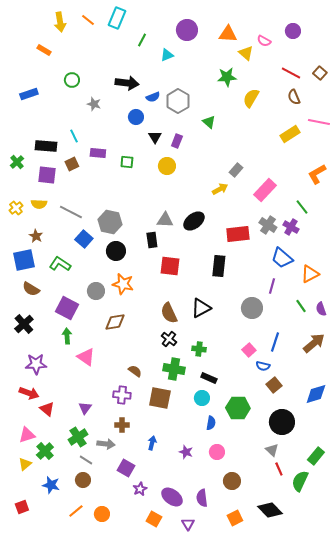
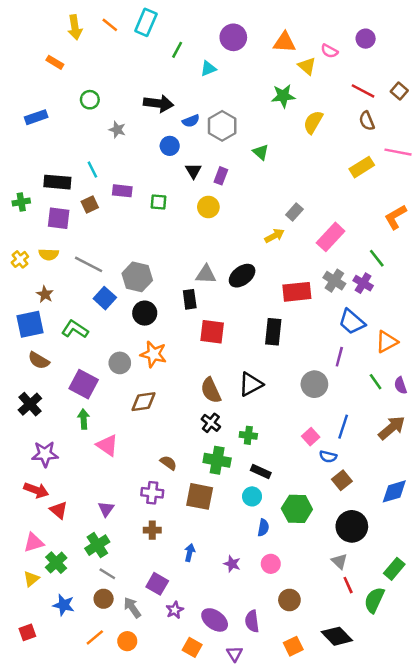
green cross: (17, 162) -> (21, 202), turned 32
gray arrow: (106, 444) -> (132, 607), moved, turned -132

